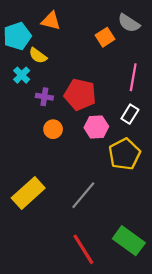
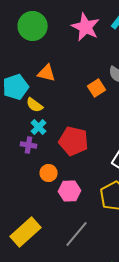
cyan cross: (22, 75) -> (39, 127), moved
purple cross: (44, 97) -> (29, 145), moved
pink hexagon: (96, 127) -> (70, 191), moved

